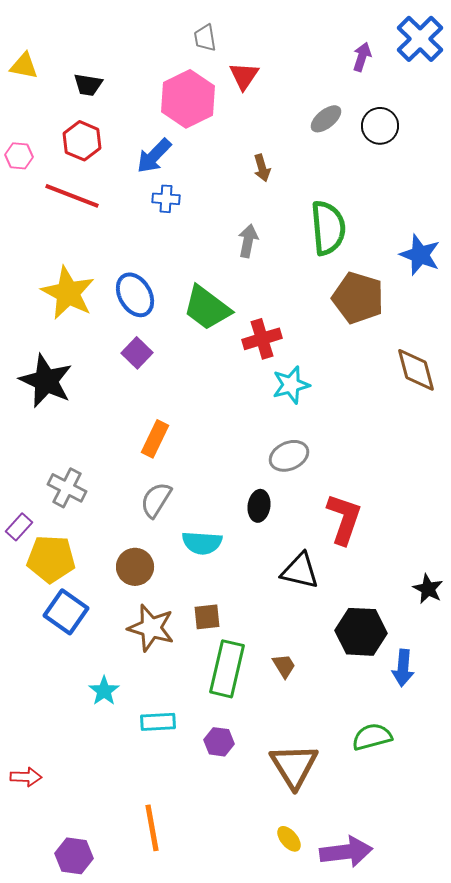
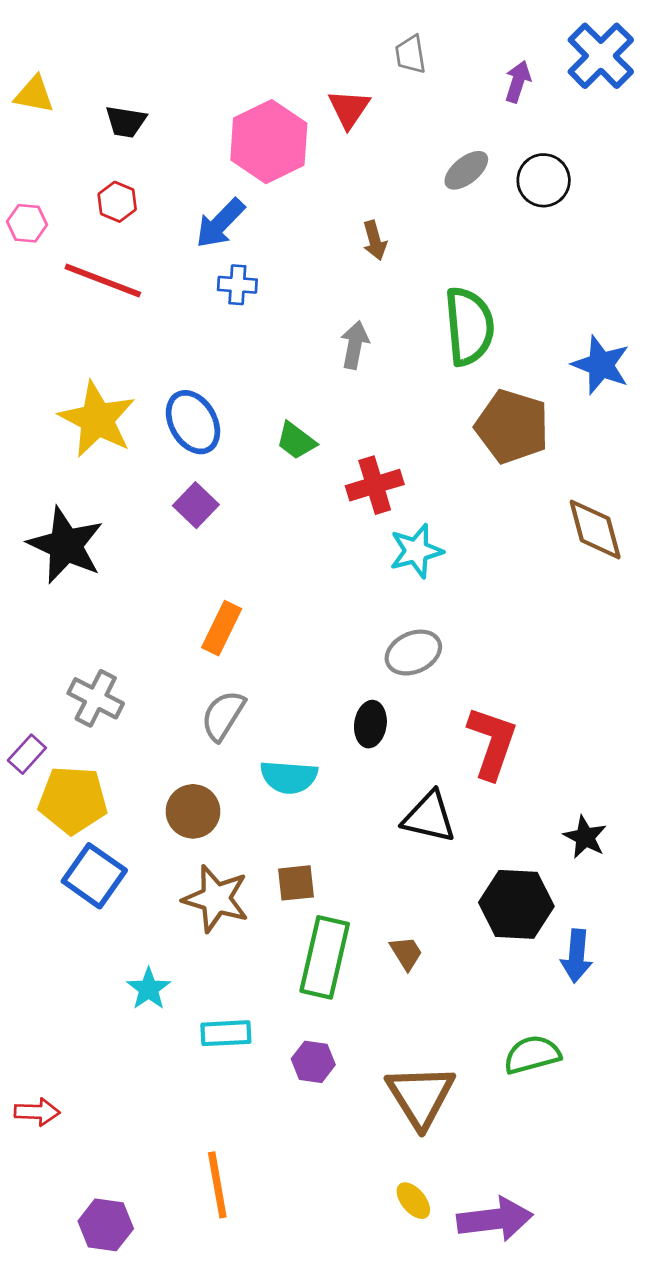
gray trapezoid: (205, 38) -> (411, 54), moved
red hexagon: (82, 141) -> (117, 202), size x0.7
green trapezoid: (207, 308) -> (296, 441), size x0.6
black star: (428, 589) -> (585, 837), moved

